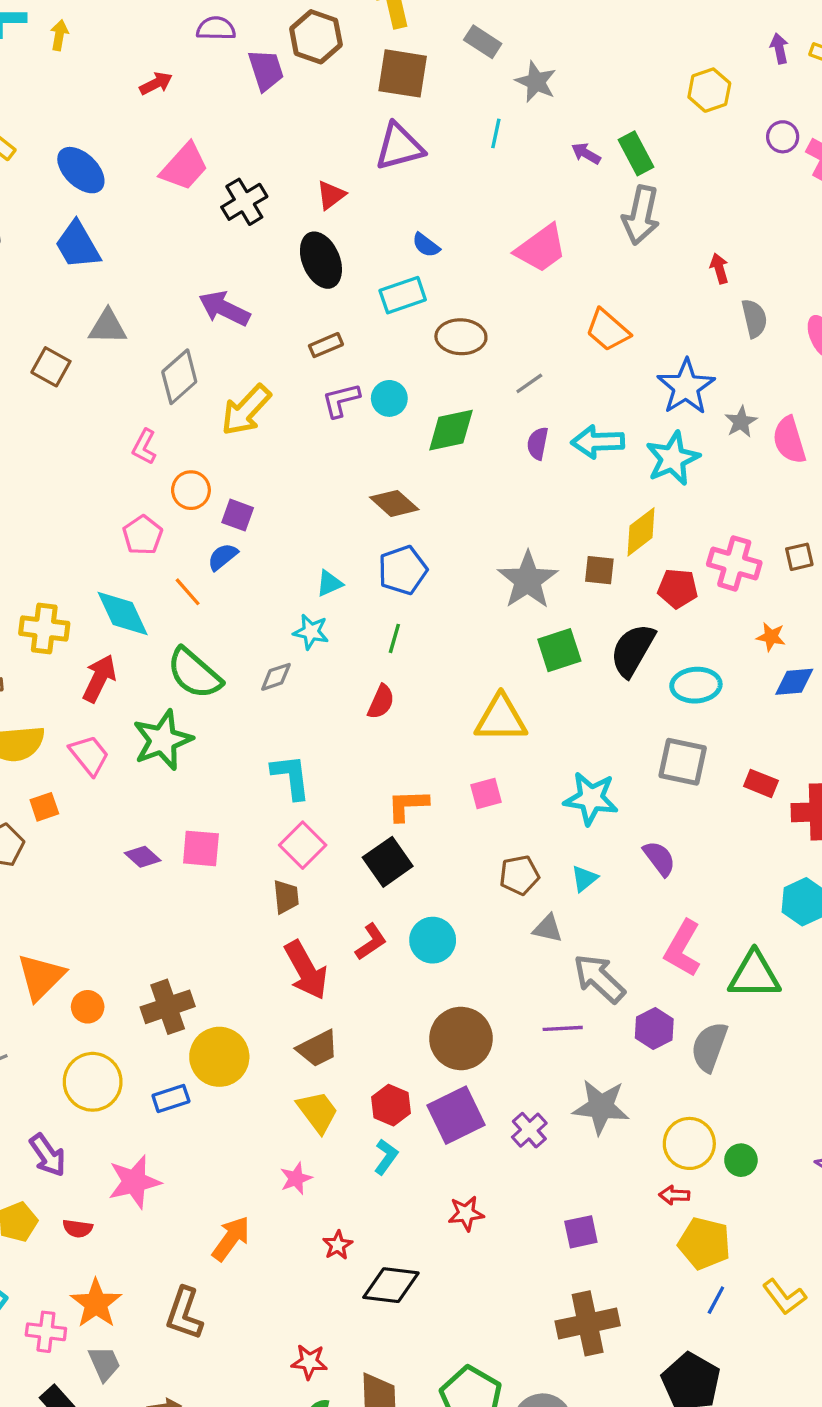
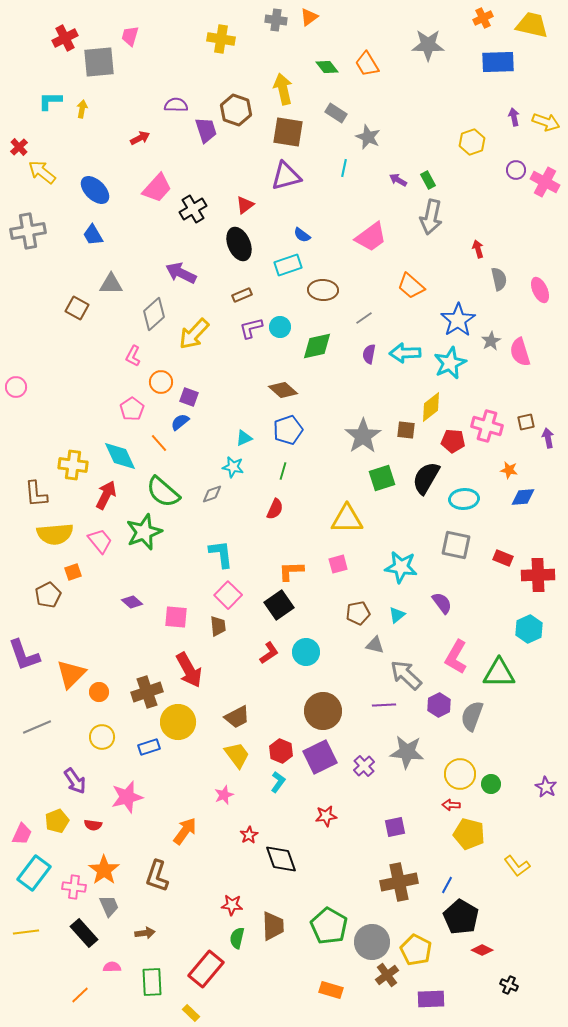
green rectangle: (636, 153) -> (428, 180), size x0.7
blue trapezoid: (78, 245) -> (93, 235), size x0.7
pink square: (201, 848) -> (176, 617), moved
red arrow: (306, 970) -> (189, 670), moved
yellow circle: (93, 1082) -> (102, 737), size x0.7
black diamond: (391, 1285) -> (281, 859), turned 64
blue line: (716, 1300) -> (447, 885), moved

